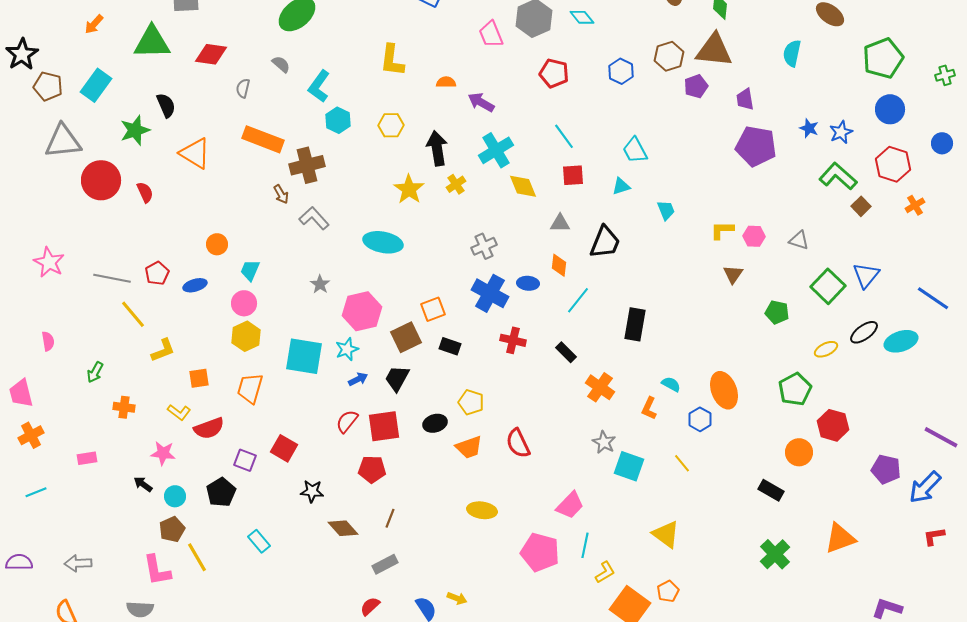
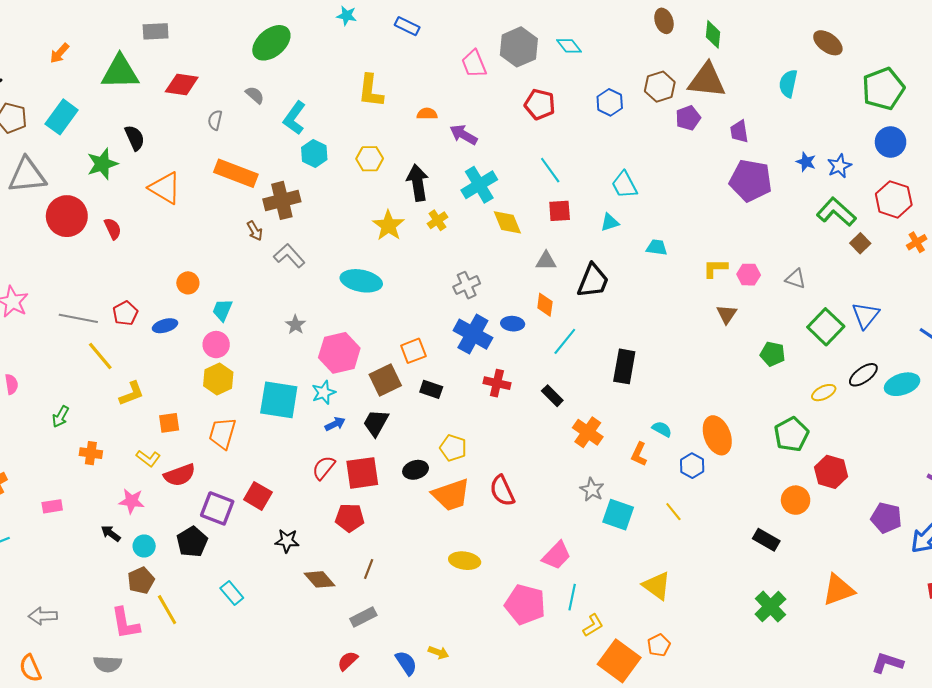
cyan trapezoid: (666, 210) -> (657, 247), turned -60
orange trapezoid: (469, 447) -> (451, 495), size x1.4
purple square: (245, 460) -> (217, 508), size x1.4

